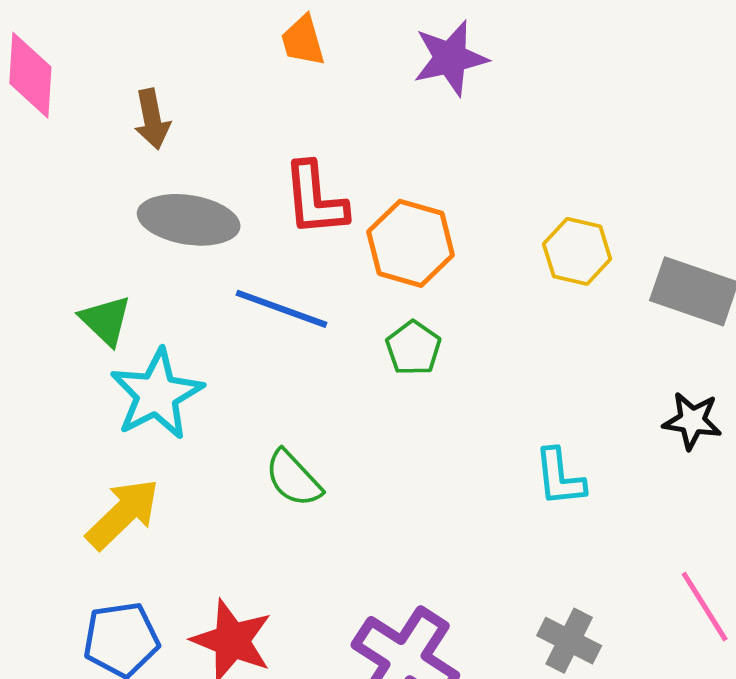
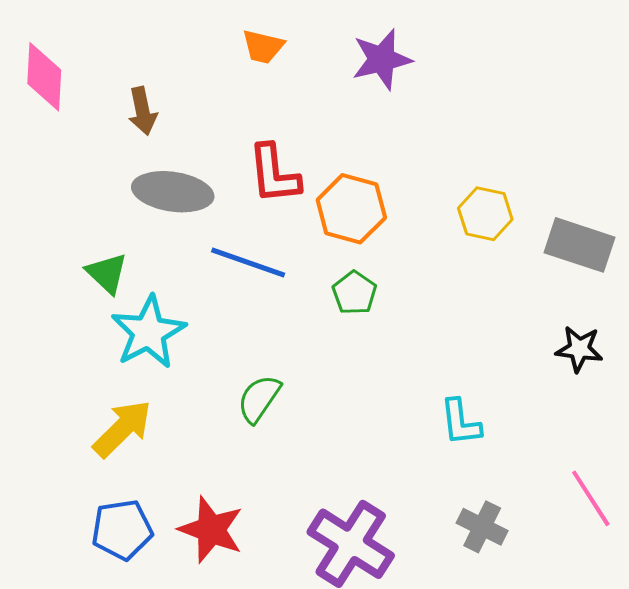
orange trapezoid: (303, 41) -> (263, 47), turned -60
cyan L-shape: (560, 477) -> (461, 422), moved
green semicircle: (293, 478) -> (259, 399), turned 78

